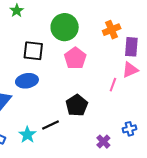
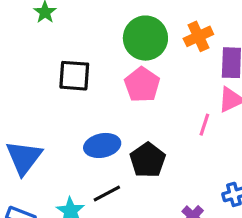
green circle: (65, 27) -> (145, 38), moved
blue ellipse: (27, 81) -> (102, 145), moved

